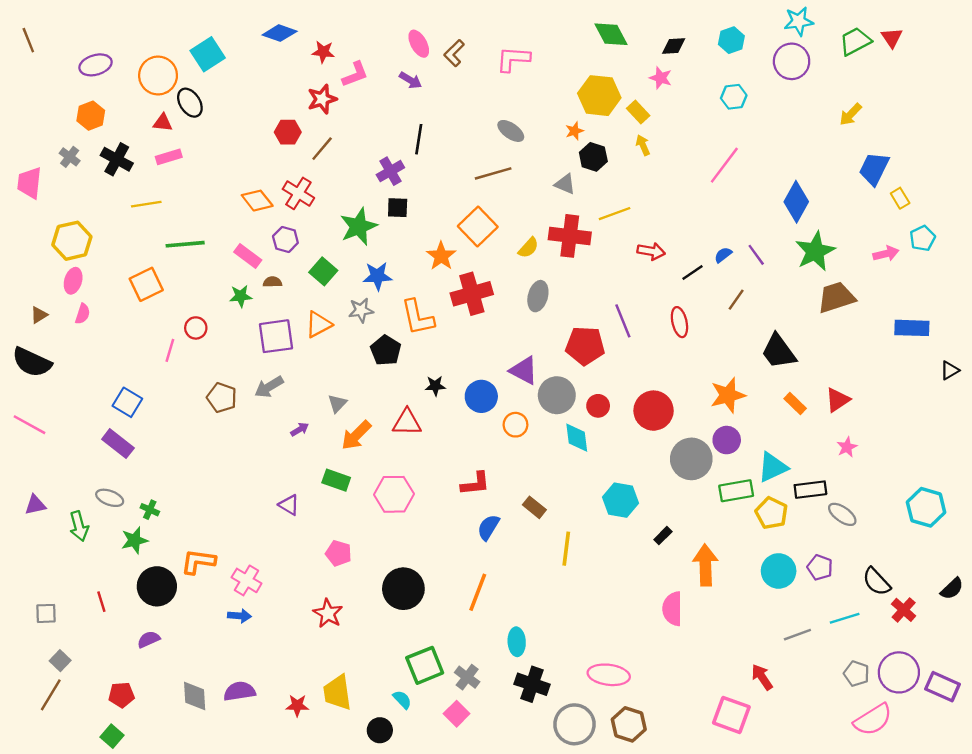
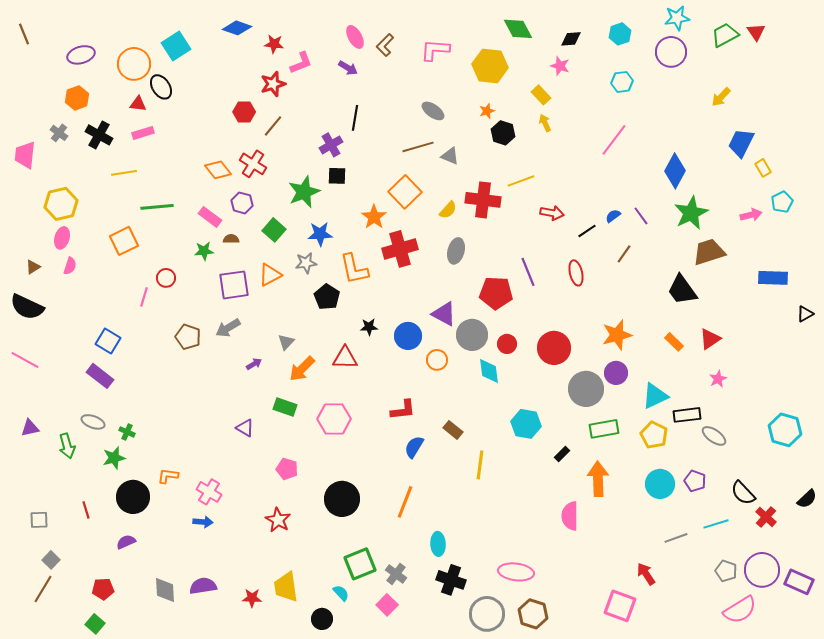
yellow hexagon: (599, 96) -> (490, 66), moved
gray triangle: (565, 184) -> (450, 156), moved
black trapezoid: (779, 352) -> (682, 290), moved
green rectangle: (736, 491) -> (604, 429), moved
orange L-shape: (198, 562) -> (168, 476), size x0.7

